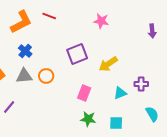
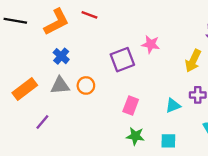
pink star: (101, 21) -> (151, 44), moved
yellow arrow: (108, 64) -> (193, 61), moved, turned -30

